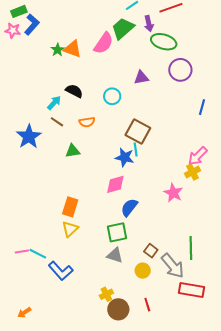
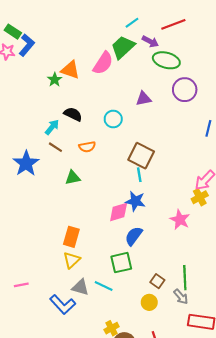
green rectangle: (19, 11) -> (13, 32), turned 56
purple arrow: (149, 24) -> (150, 41), turned -49
green star: (58, 50) -> (55, 80), moved
blue star: (125, 157) -> (135, 201), moved
green line: (191, 248) -> (185, 278), moved
cyan line: (38, 254) -> (104, 286), moved
gray triangle: (115, 255) -> (80, 287), moved
gray arrow: (173, 266) -> (181, 297), size x0.6

